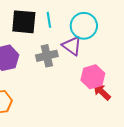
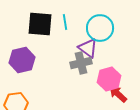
gray cross: (47, 56) -> (81, 63), moved

